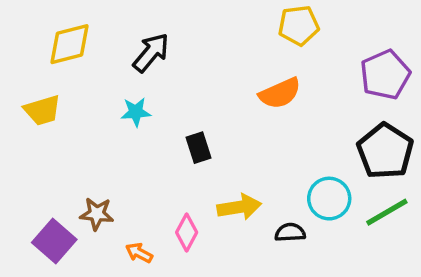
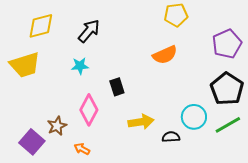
yellow trapezoid: (42, 110) -> (25, 65), size x1.4
brown star: (97, 214) -> (57, 126), turned -30
pink diamond: (187, 232) -> (89, 110), moved, size x1.4

